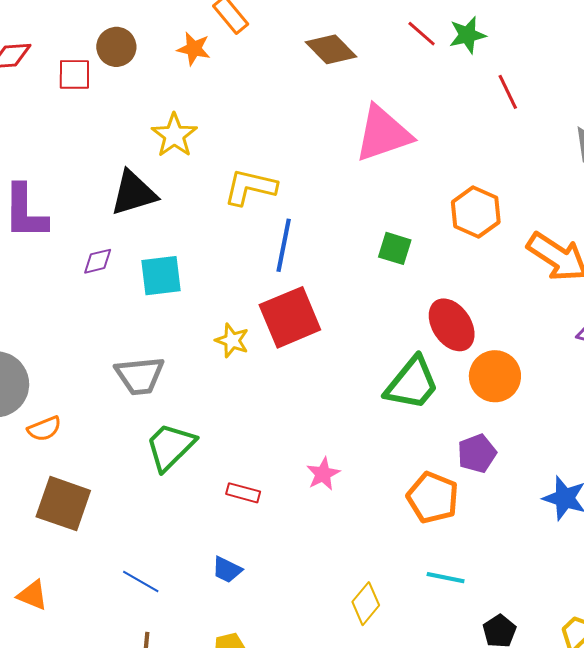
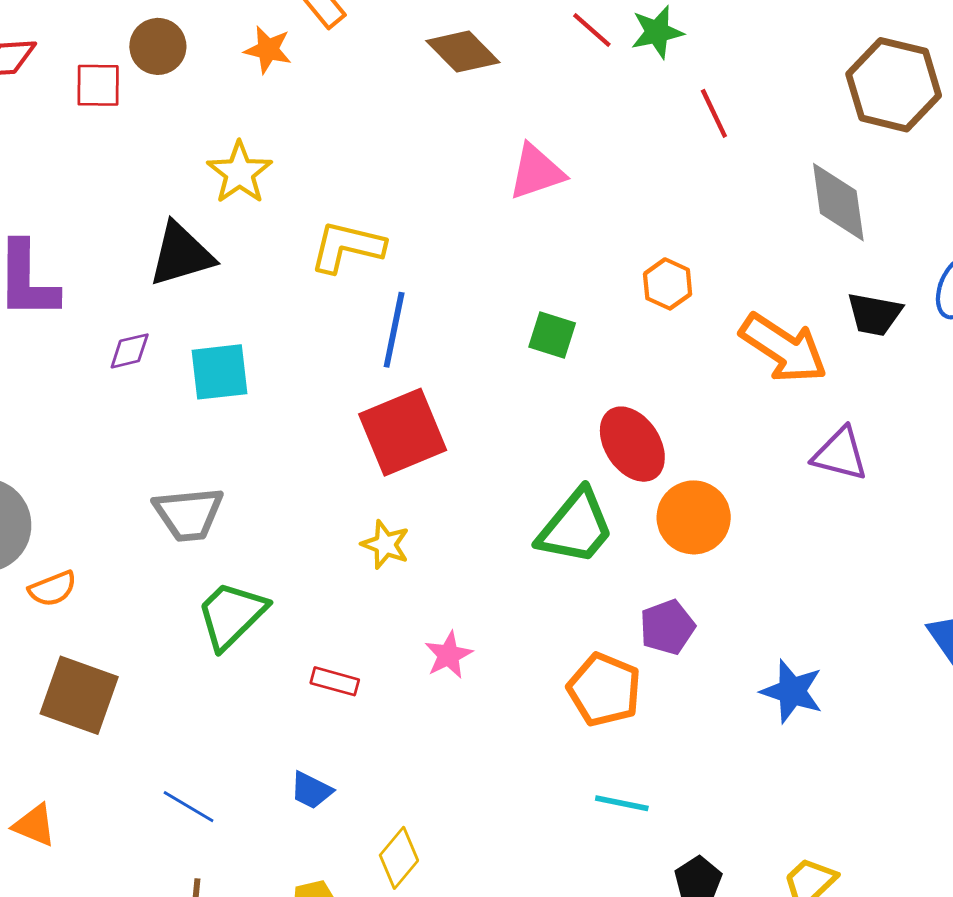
pink triangle: (383, 134) -> (536, 172), size x0.7
orange hexagon: (476, 212) -> (668, 284), size x0.7
yellow star: (232, 340) -> (385, 545), moved
yellow diamond: (366, 604) -> (399, 858), moved

